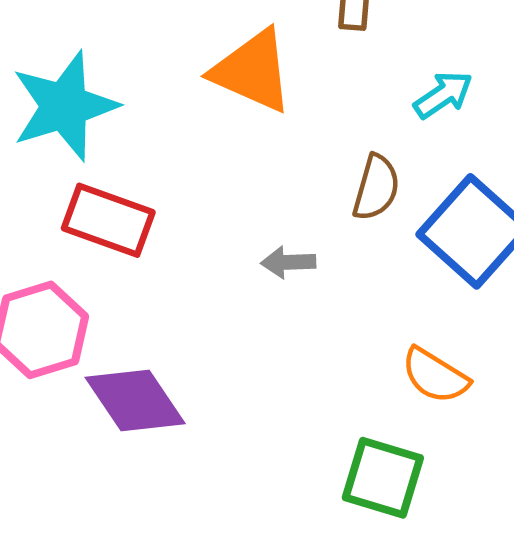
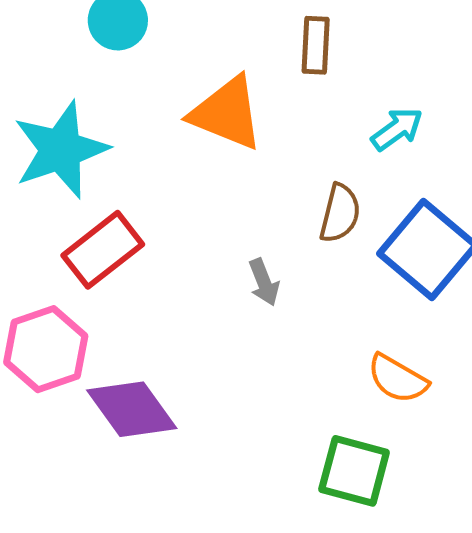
red rectangle: (108, 220) -> (103, 250), turned -56
gray arrow: (288, 262) -> (264, 282), turned -108

